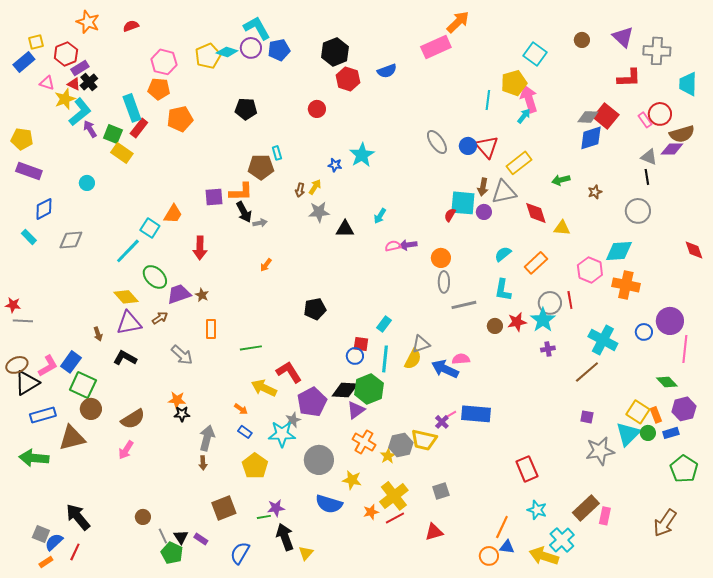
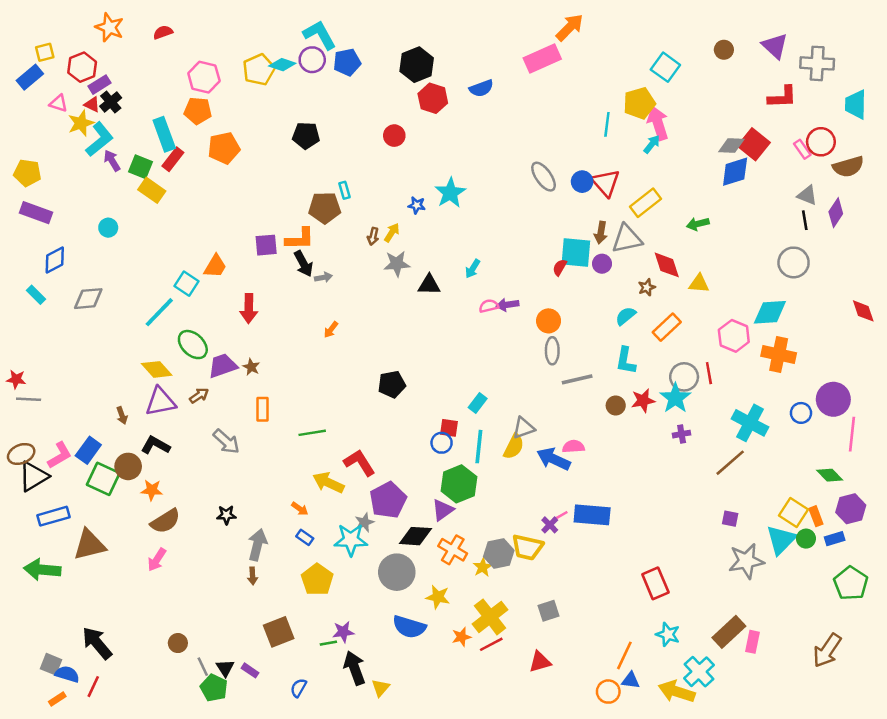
purple diamond: (672, 149) -> (836, 213), moved, turned -55
brown star: (595, 192) -> (647, 287), moved
black diamond: (345, 390) -> (415, 536), moved
orange star: (177, 400) -> (152, 490), moved
brown circle: (91, 409) -> (128, 466), moved
blue semicircle: (54, 542) -> (67, 674), turned 60
blue semicircle: (240, 553) -> (299, 688), size x0.7

